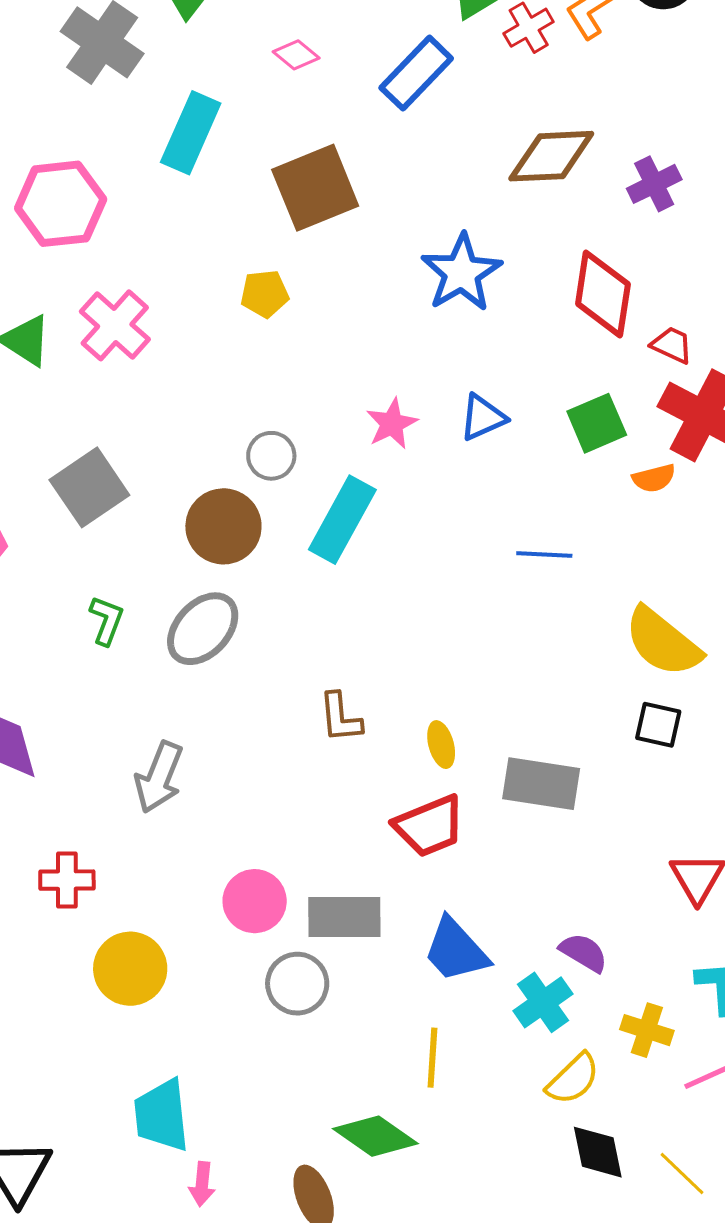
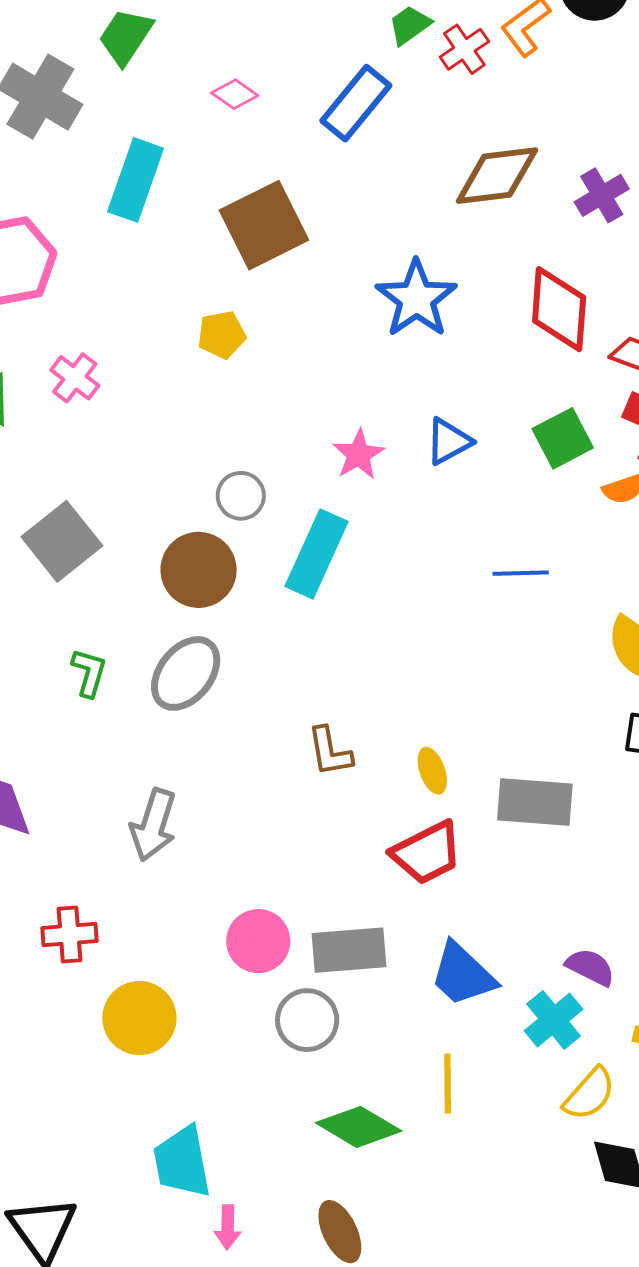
pink cross: (115, 325) -> (75, 378), size x0.7
green diamond: (375, 1136) -> (359, 1127), moved

